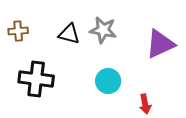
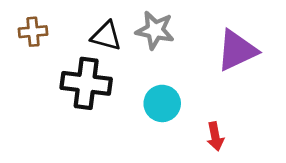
black cross: (36, 79) -> (86, 83), moved

